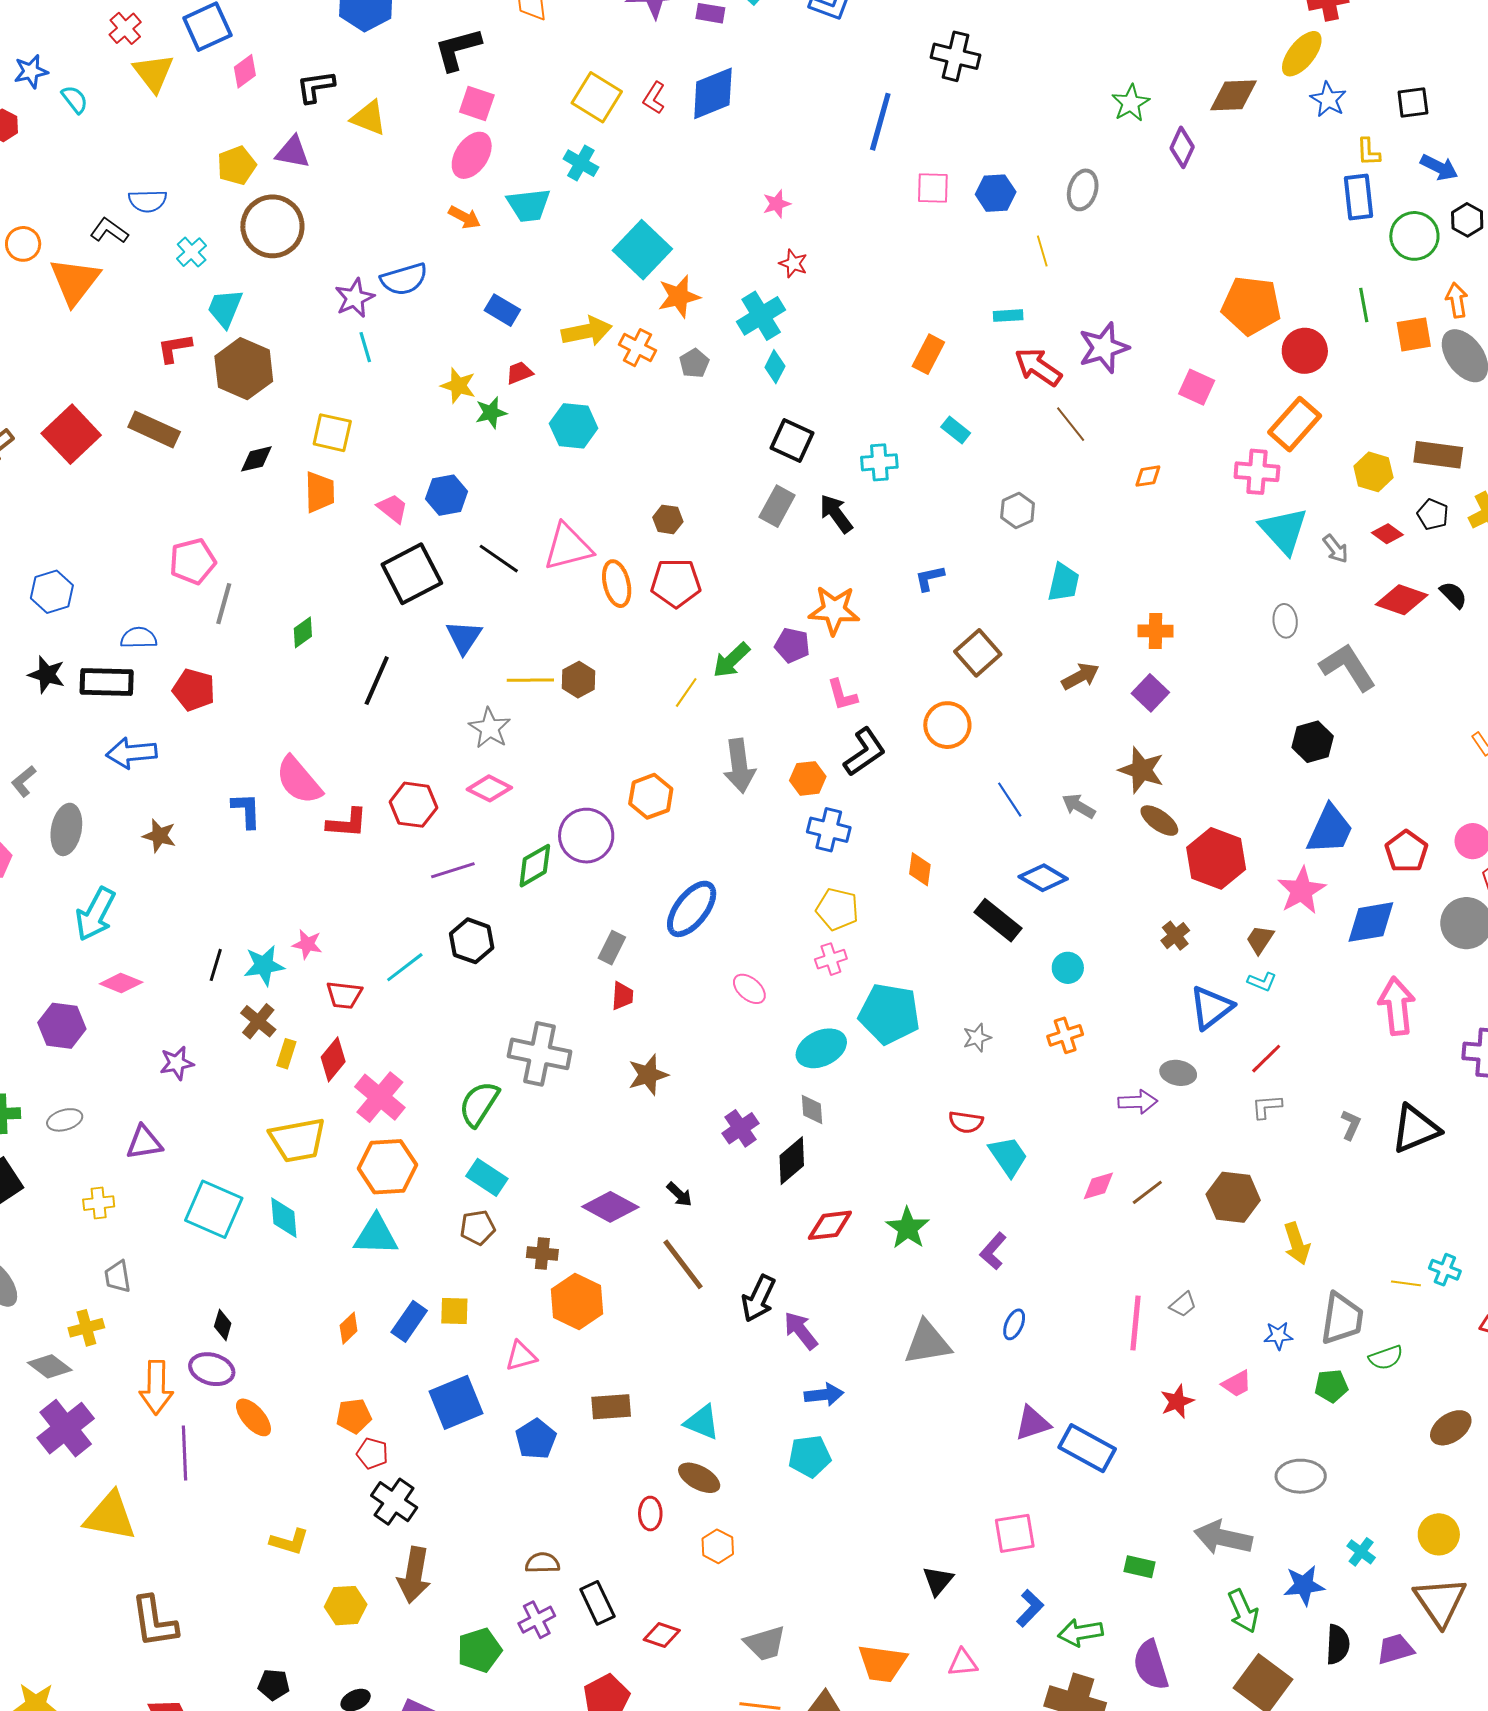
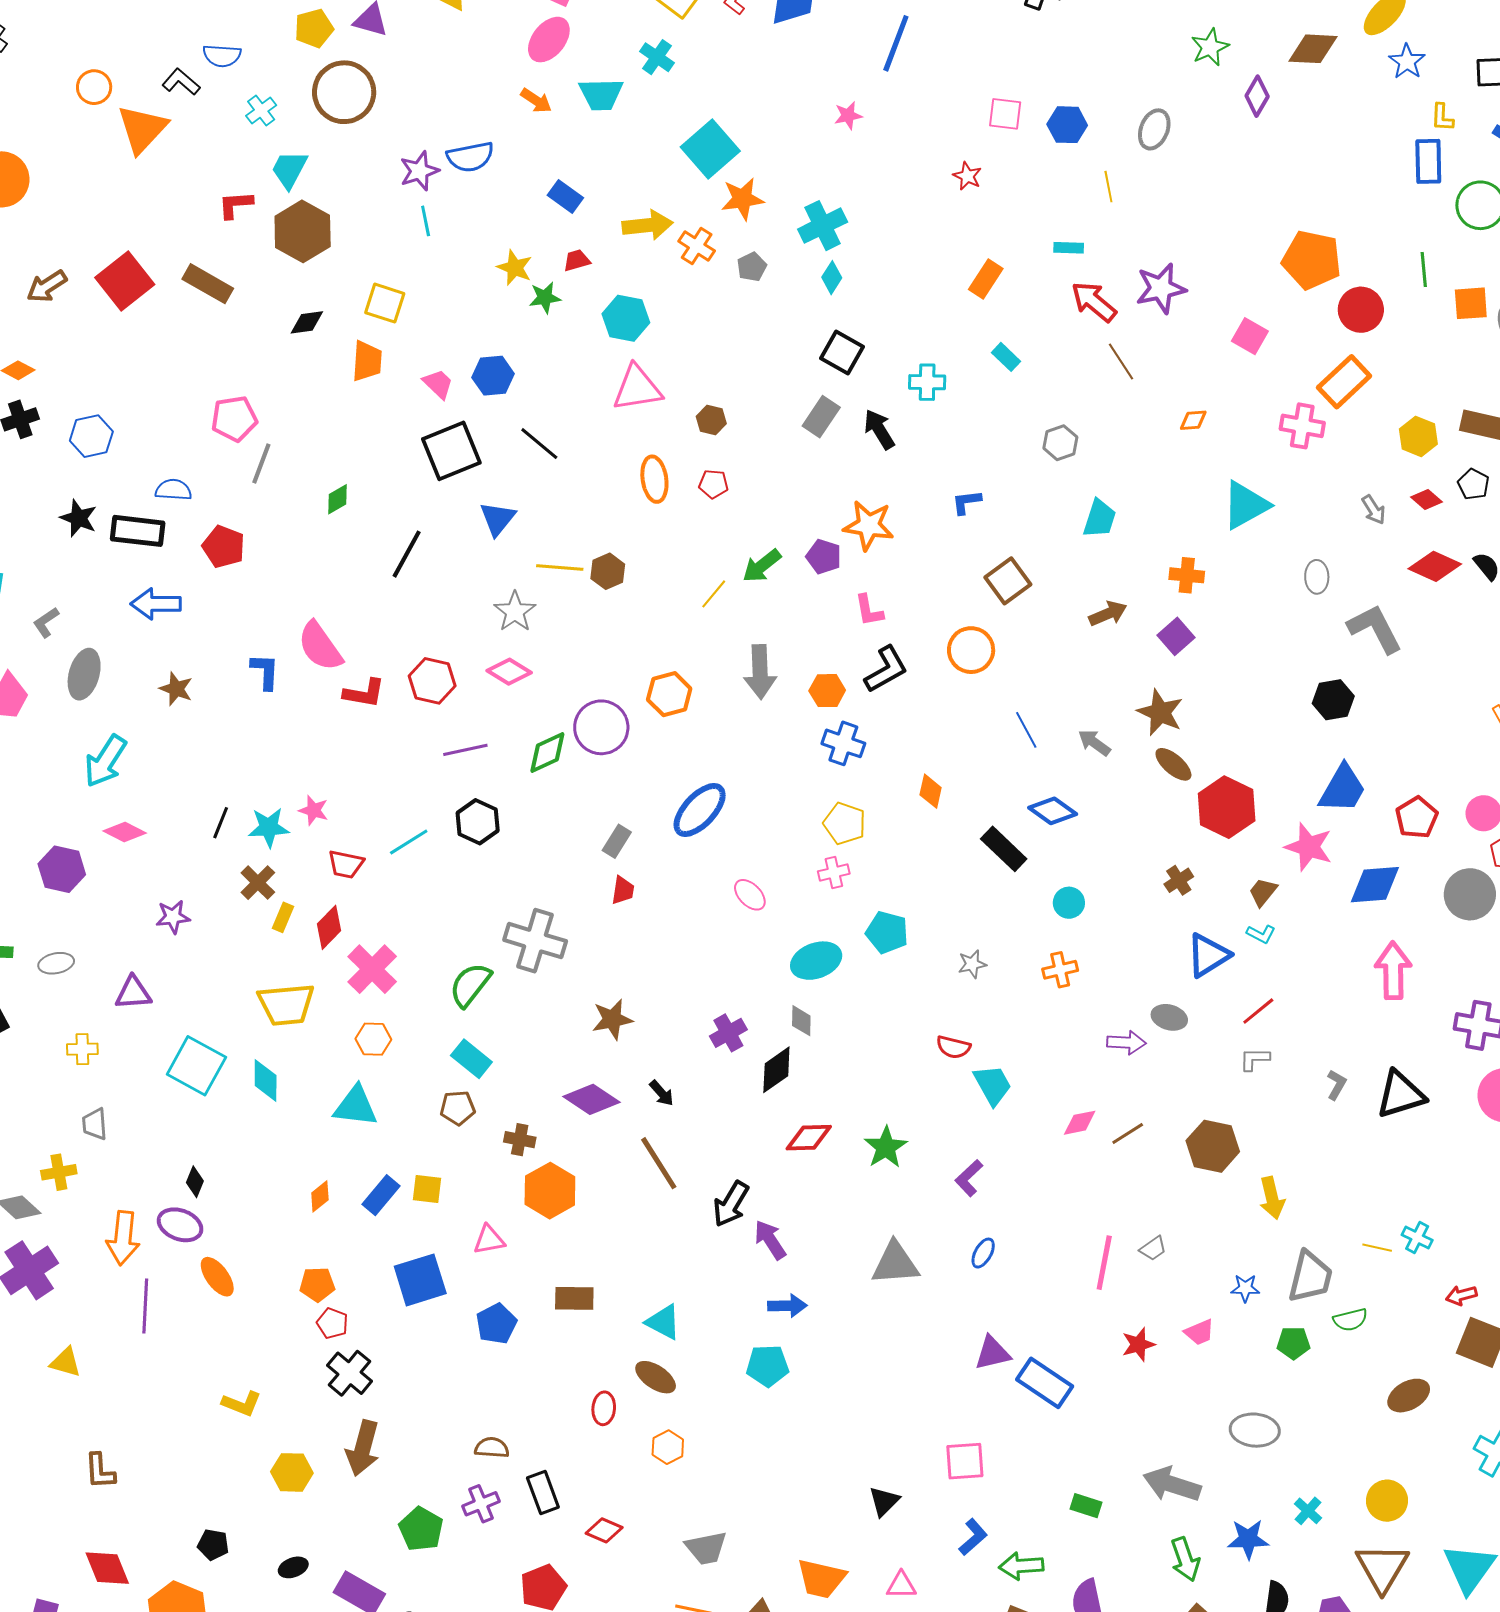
blue line: (880, 122) -> (896, 43), moved
red star: (793, 264) -> (967, 176), moved
cyan triangle: (1284, 531) -> (1246, 505), moved, turned 38
pink triangle: (568, 547) -> (637, 388), moved
red pentagon: (676, 583) -> (713, 484), size x0.6
pink star: (1302, 890) -> (1309, 847), turned -30
cyan pentagon: (889, 1014) -> (887, 932), size x0.7
brown star: (648, 1075) -> (612, 1019), moved
orange hexagon: (387, 1167) -> (373, 1039), size x0.6
yellow triangle: (110, 1516) -> (66, 1362), size x0.6
brown L-shape: (154, 1622) -> (100, 1471), size x0.7
green pentagon: (479, 1650) -> (421, 1529), turned -30

